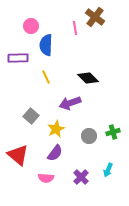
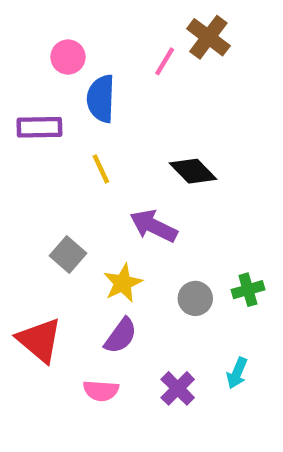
pink line: (75, 28) -> (165, 61), turned 40
purple arrow: (70, 103) -> (154, 226), turned 45

